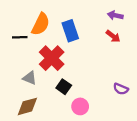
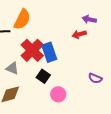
purple arrow: (115, 15) -> (89, 19), moved
blue rectangle: (70, 31) -> (49, 52), moved
red arrow: (113, 36) -> (79, 34), moved, turned 128

